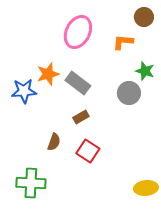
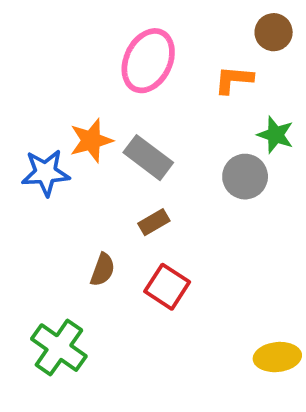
green cross: (31, 183) -> (59, 348), turned 32

